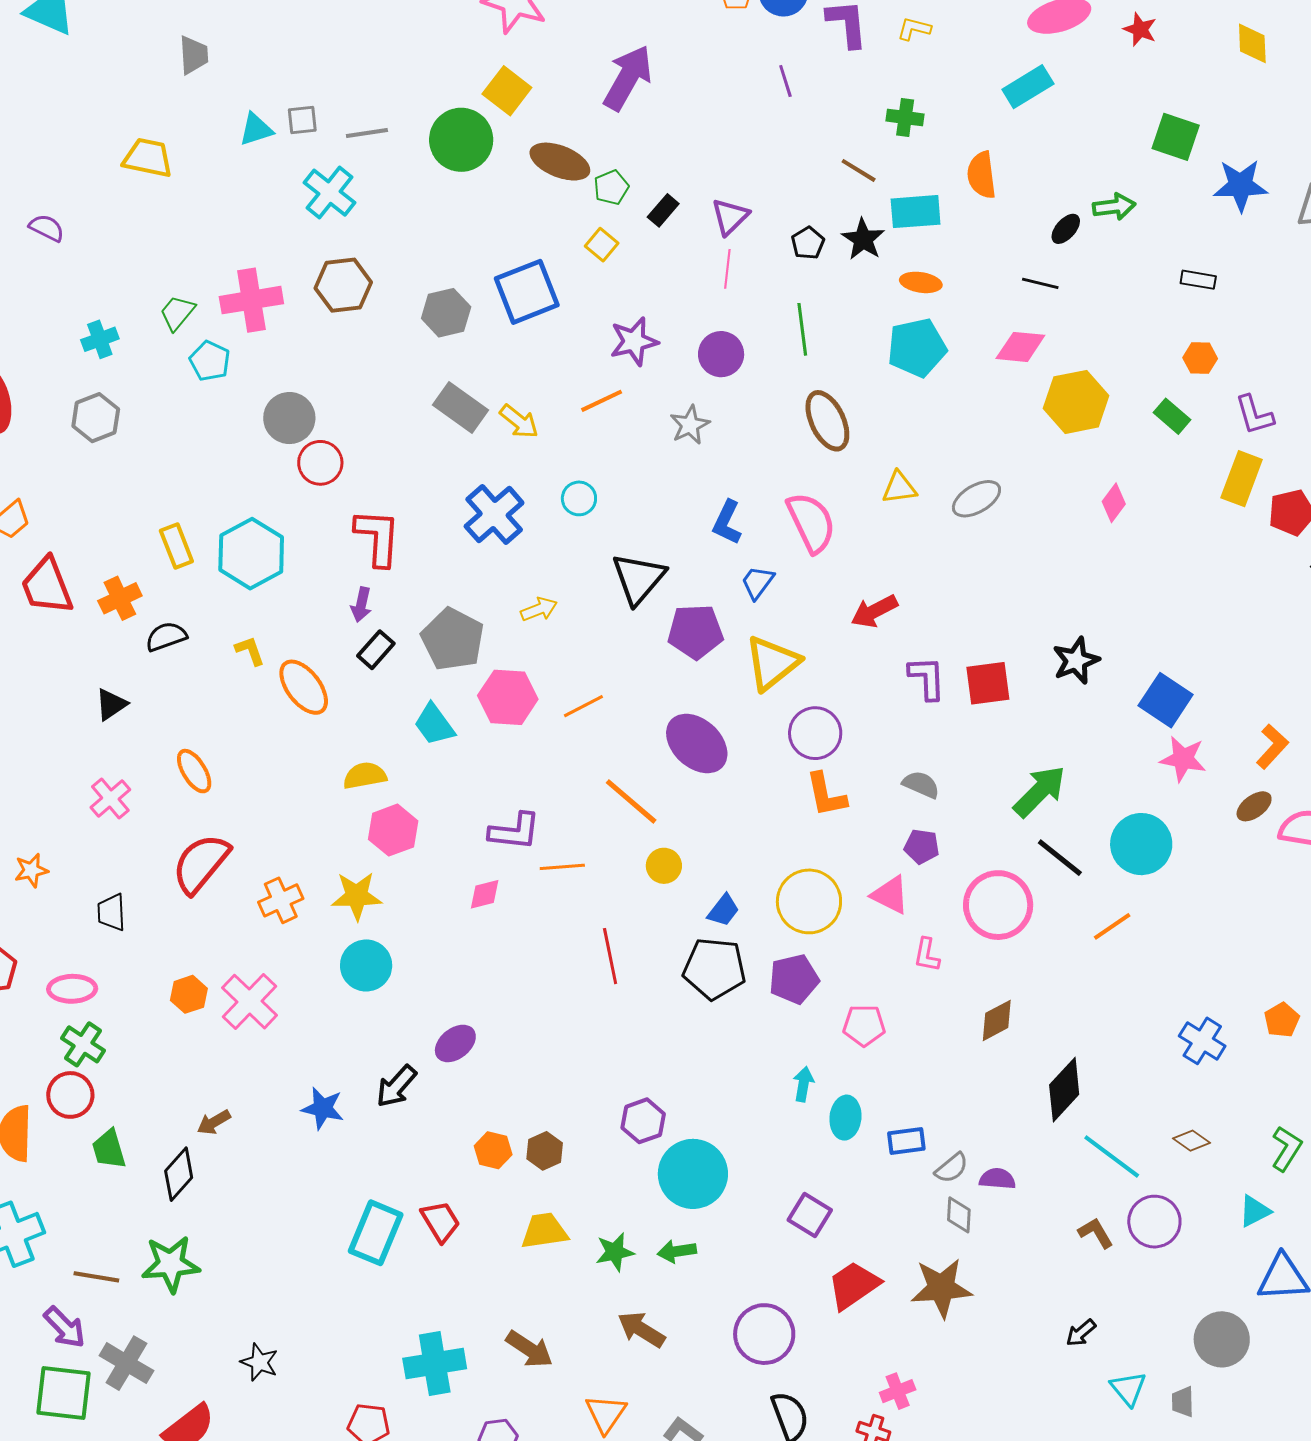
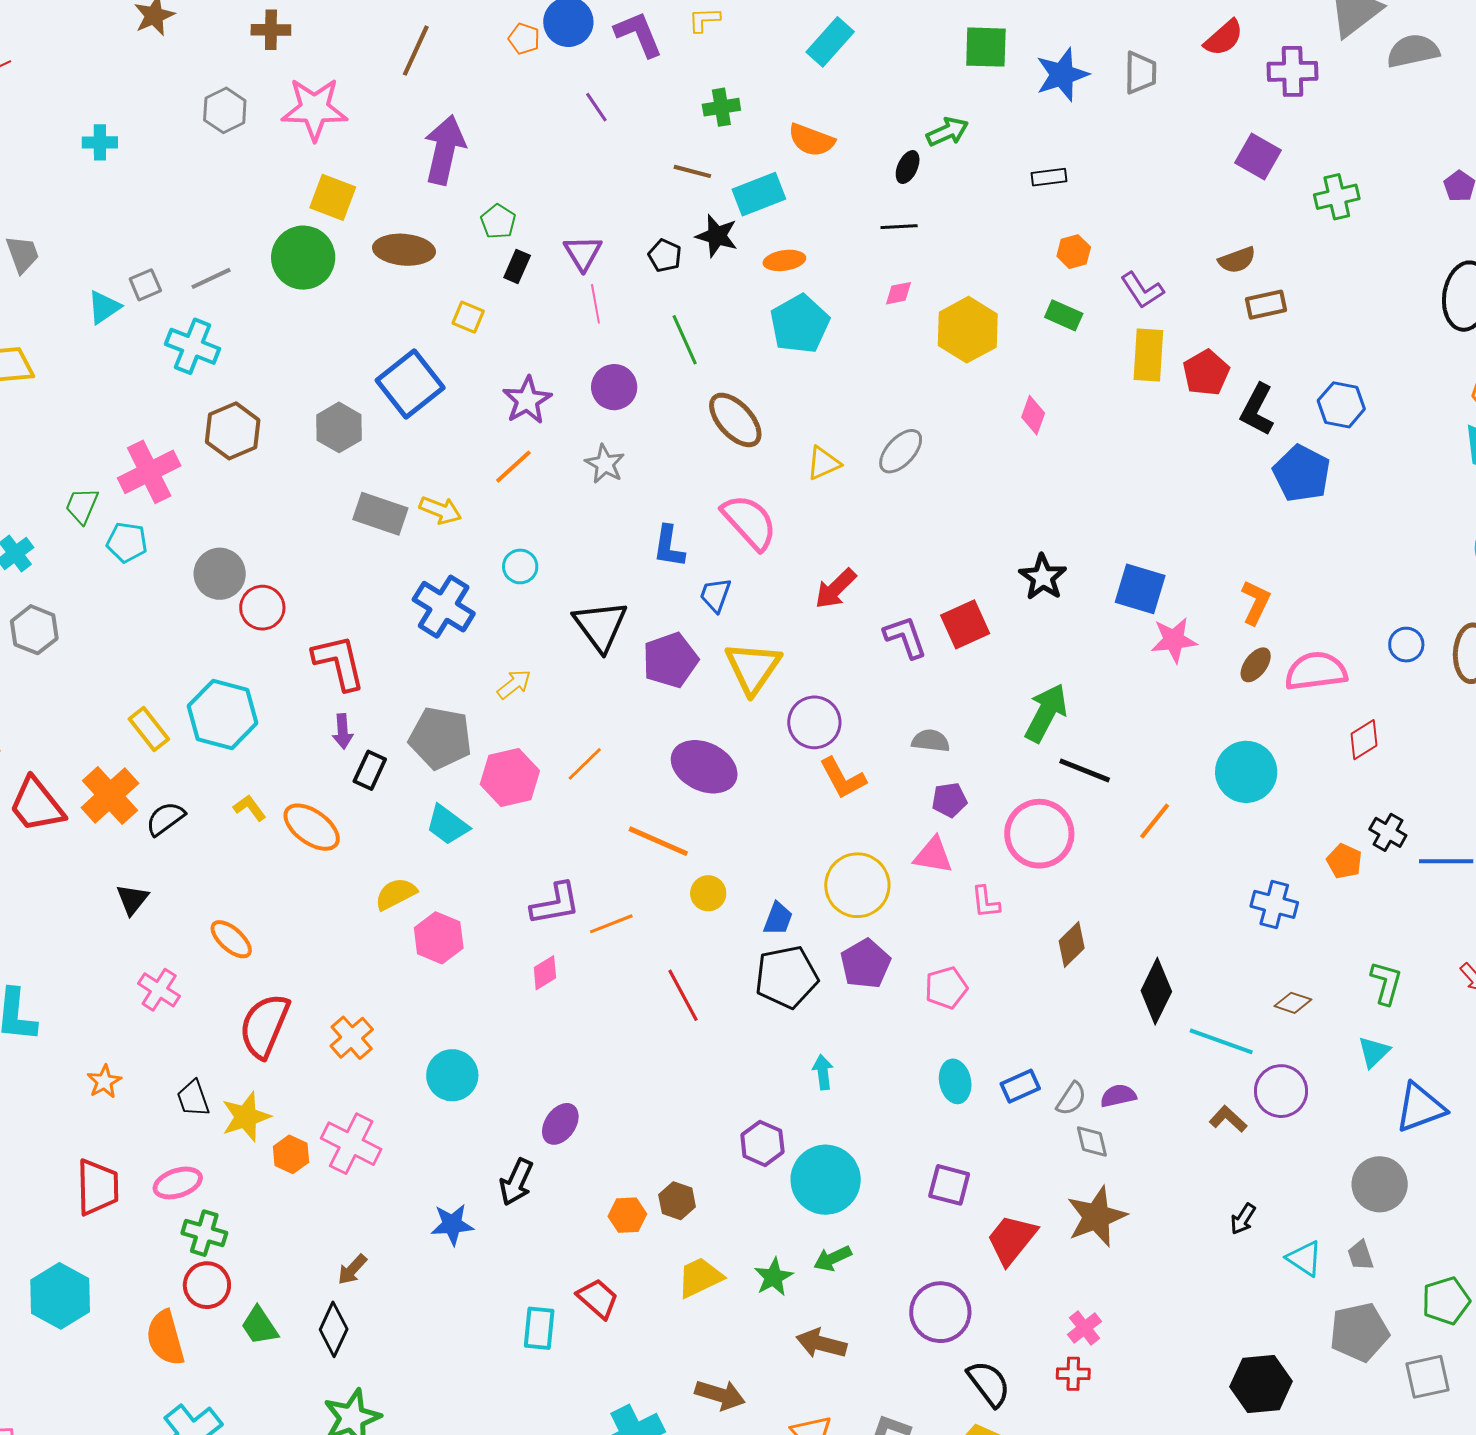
orange semicircle: (982, 175) -> (811, 140), turned -45
green pentagon: (611, 187) -> (498, 221), moved
pink diamond: (1020, 347) -> (899, 293), size x0.6
orange cross: (120, 598) -> (110, 795), size x1.4
cyan circle: (1141, 844) -> (1246, 772), moved
yellow star: (357, 896) -> (246, 1117), moved
cyan arrow: (803, 1084) -> (823, 1072), moved
cyan rectangle: (376, 1233) -> (539, 1328), size x0.7

